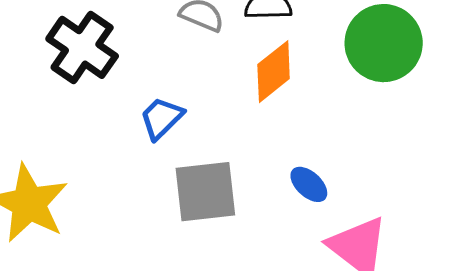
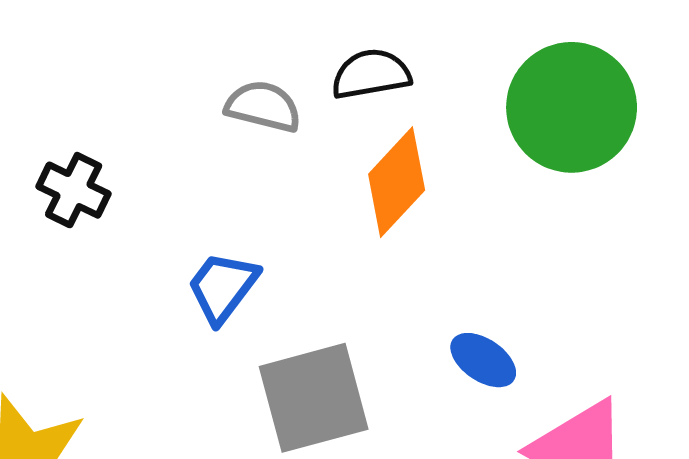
black cross: (82, 47) -> (74, 190), size x0.6

